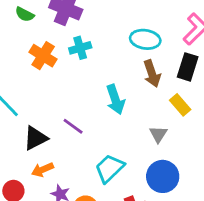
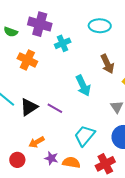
cyan ellipse: (145, 39) -> (100, 26), moved
cyan cross: (80, 48) -> (63, 43), moved
black triangle: (35, 138) -> (29, 107), moved

